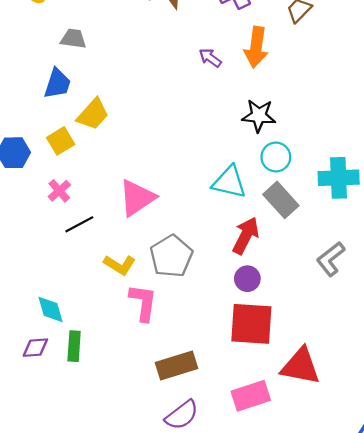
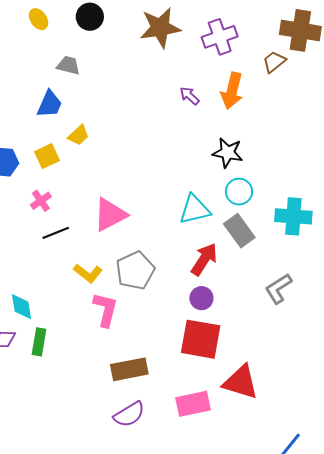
yellow trapezoid: (93, 114) -> (79, 135), size x0.7
cyan triangle: (229, 182) -> (195, 209), turned -32

